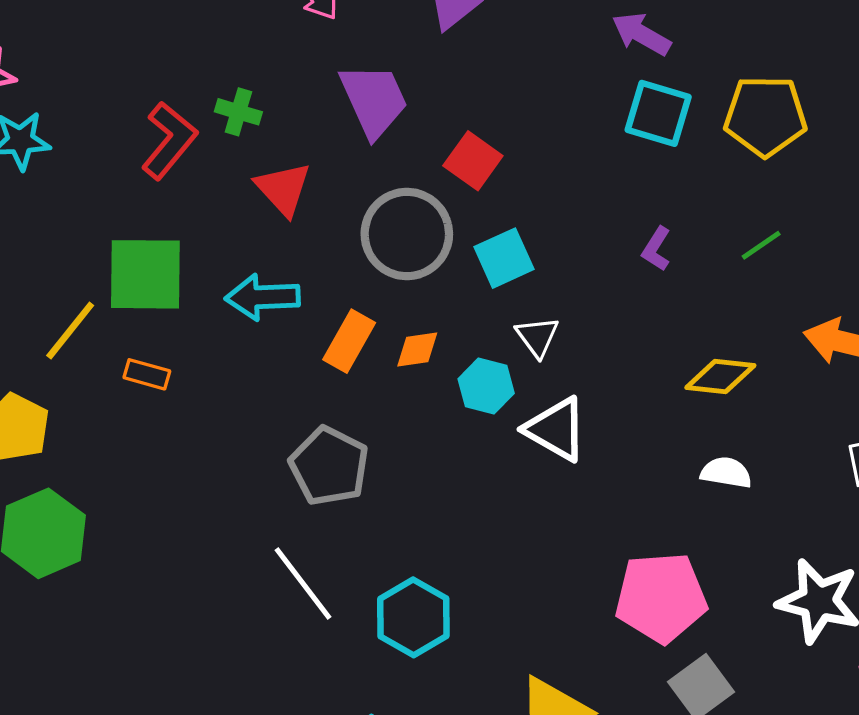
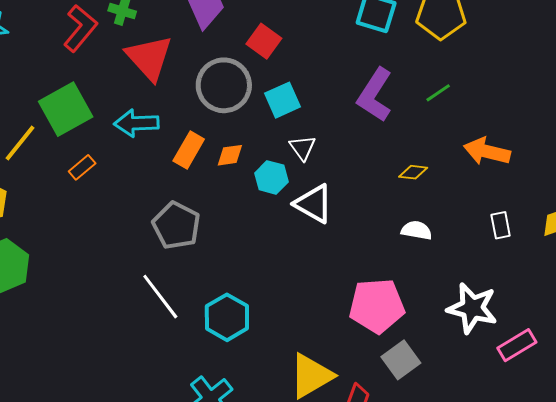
red triangle: (283, 189) -> (149, 58), size x1.4
purple L-shape: (656, 249) -> (375, 95), size x2.0
green square: (145, 274) -> (66, 109), turned -30
orange rectangle: (147, 374) -> (82, 167), moved, turned -56
yellow diamond: (720, 377) -> (413, 172), size x0.7

